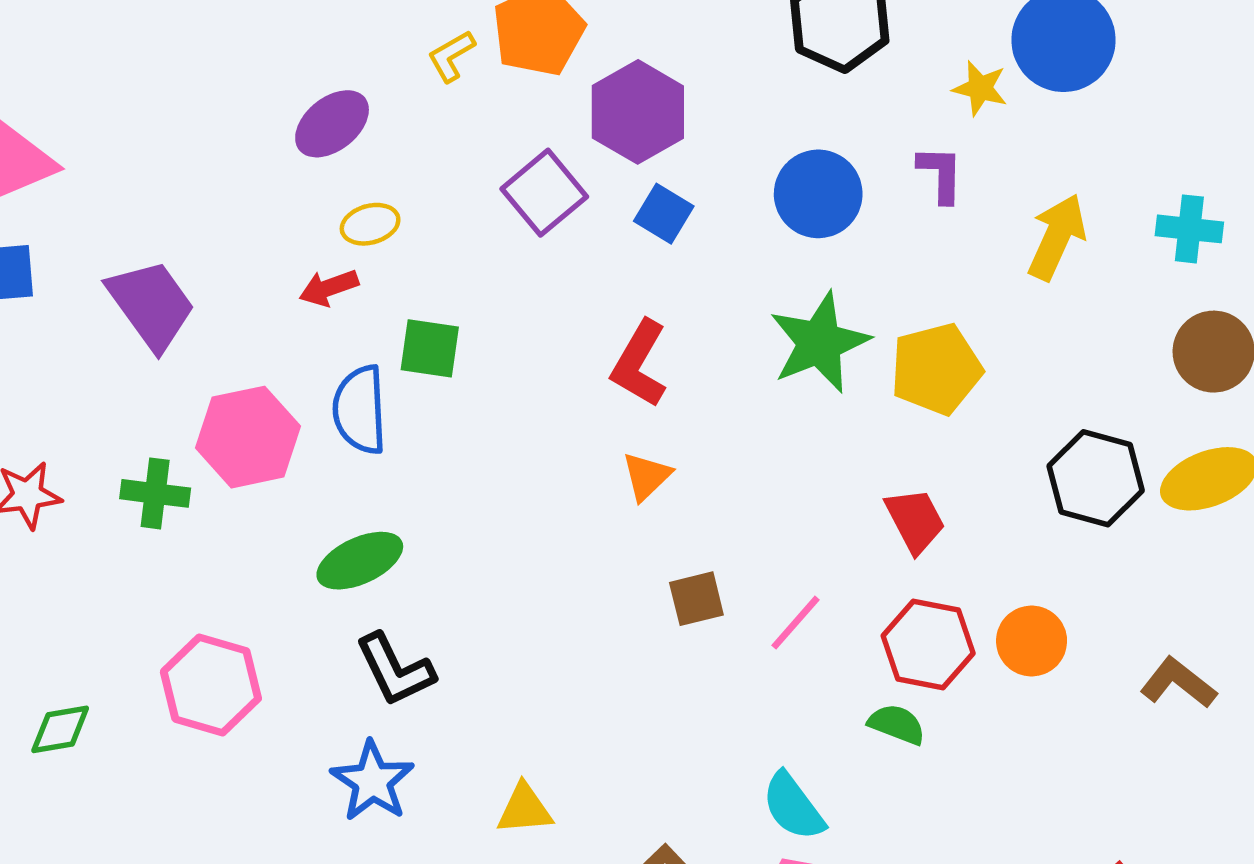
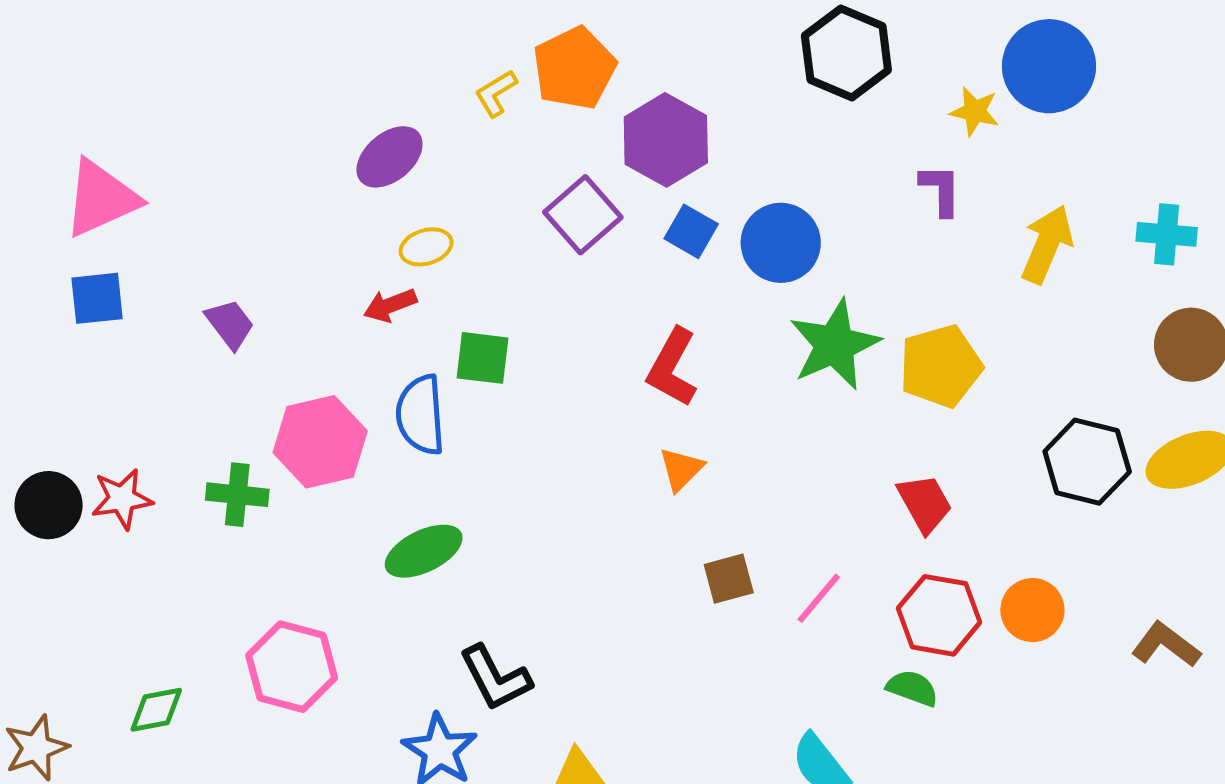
blue circle: (818, 194) -> (781, 243), moved
purple trapezoid: (151, 305) -> (230, 324), size x0.6
black L-shape: (395, 670) -> (495, 678), moved

